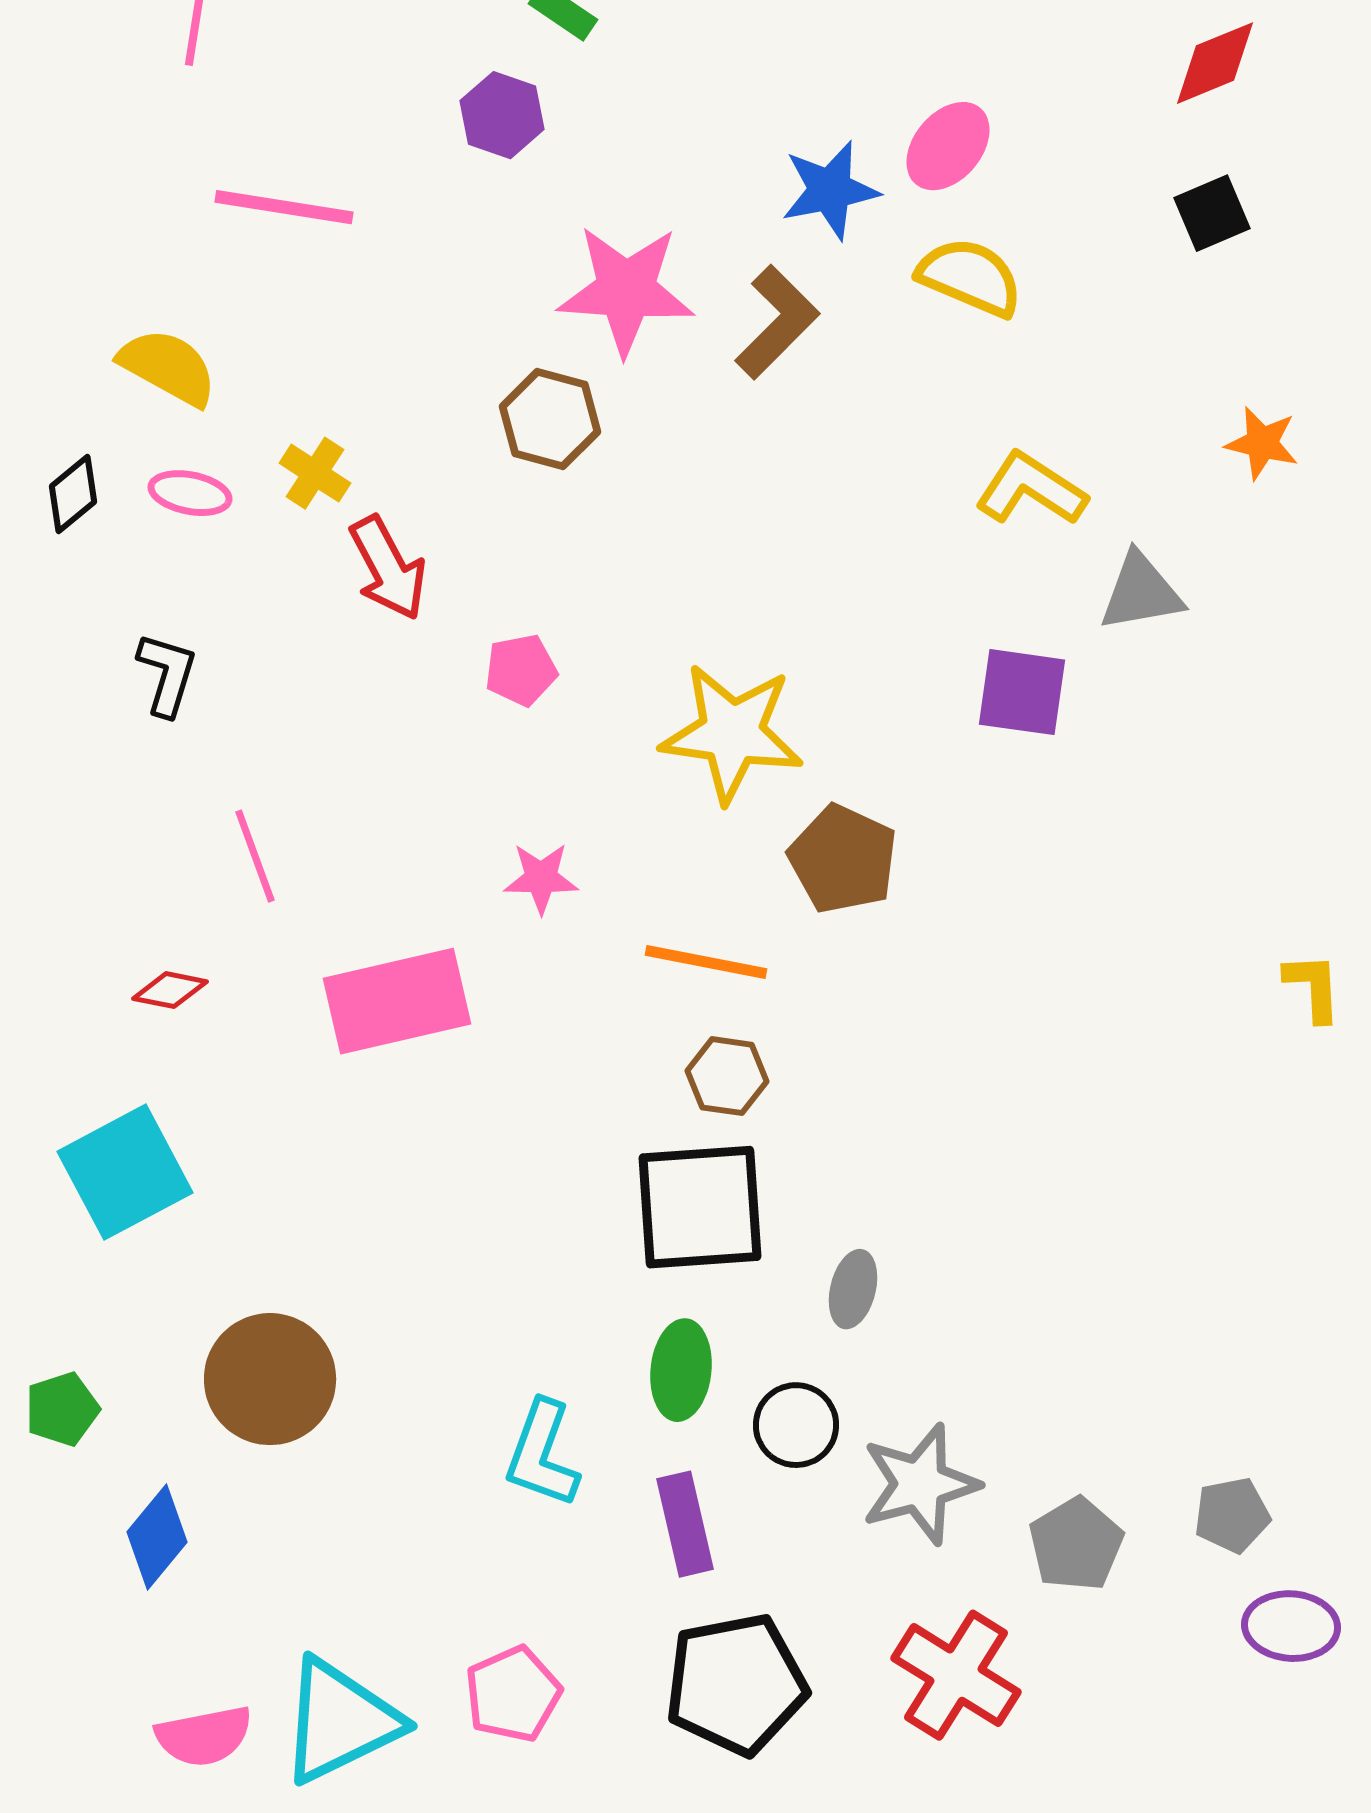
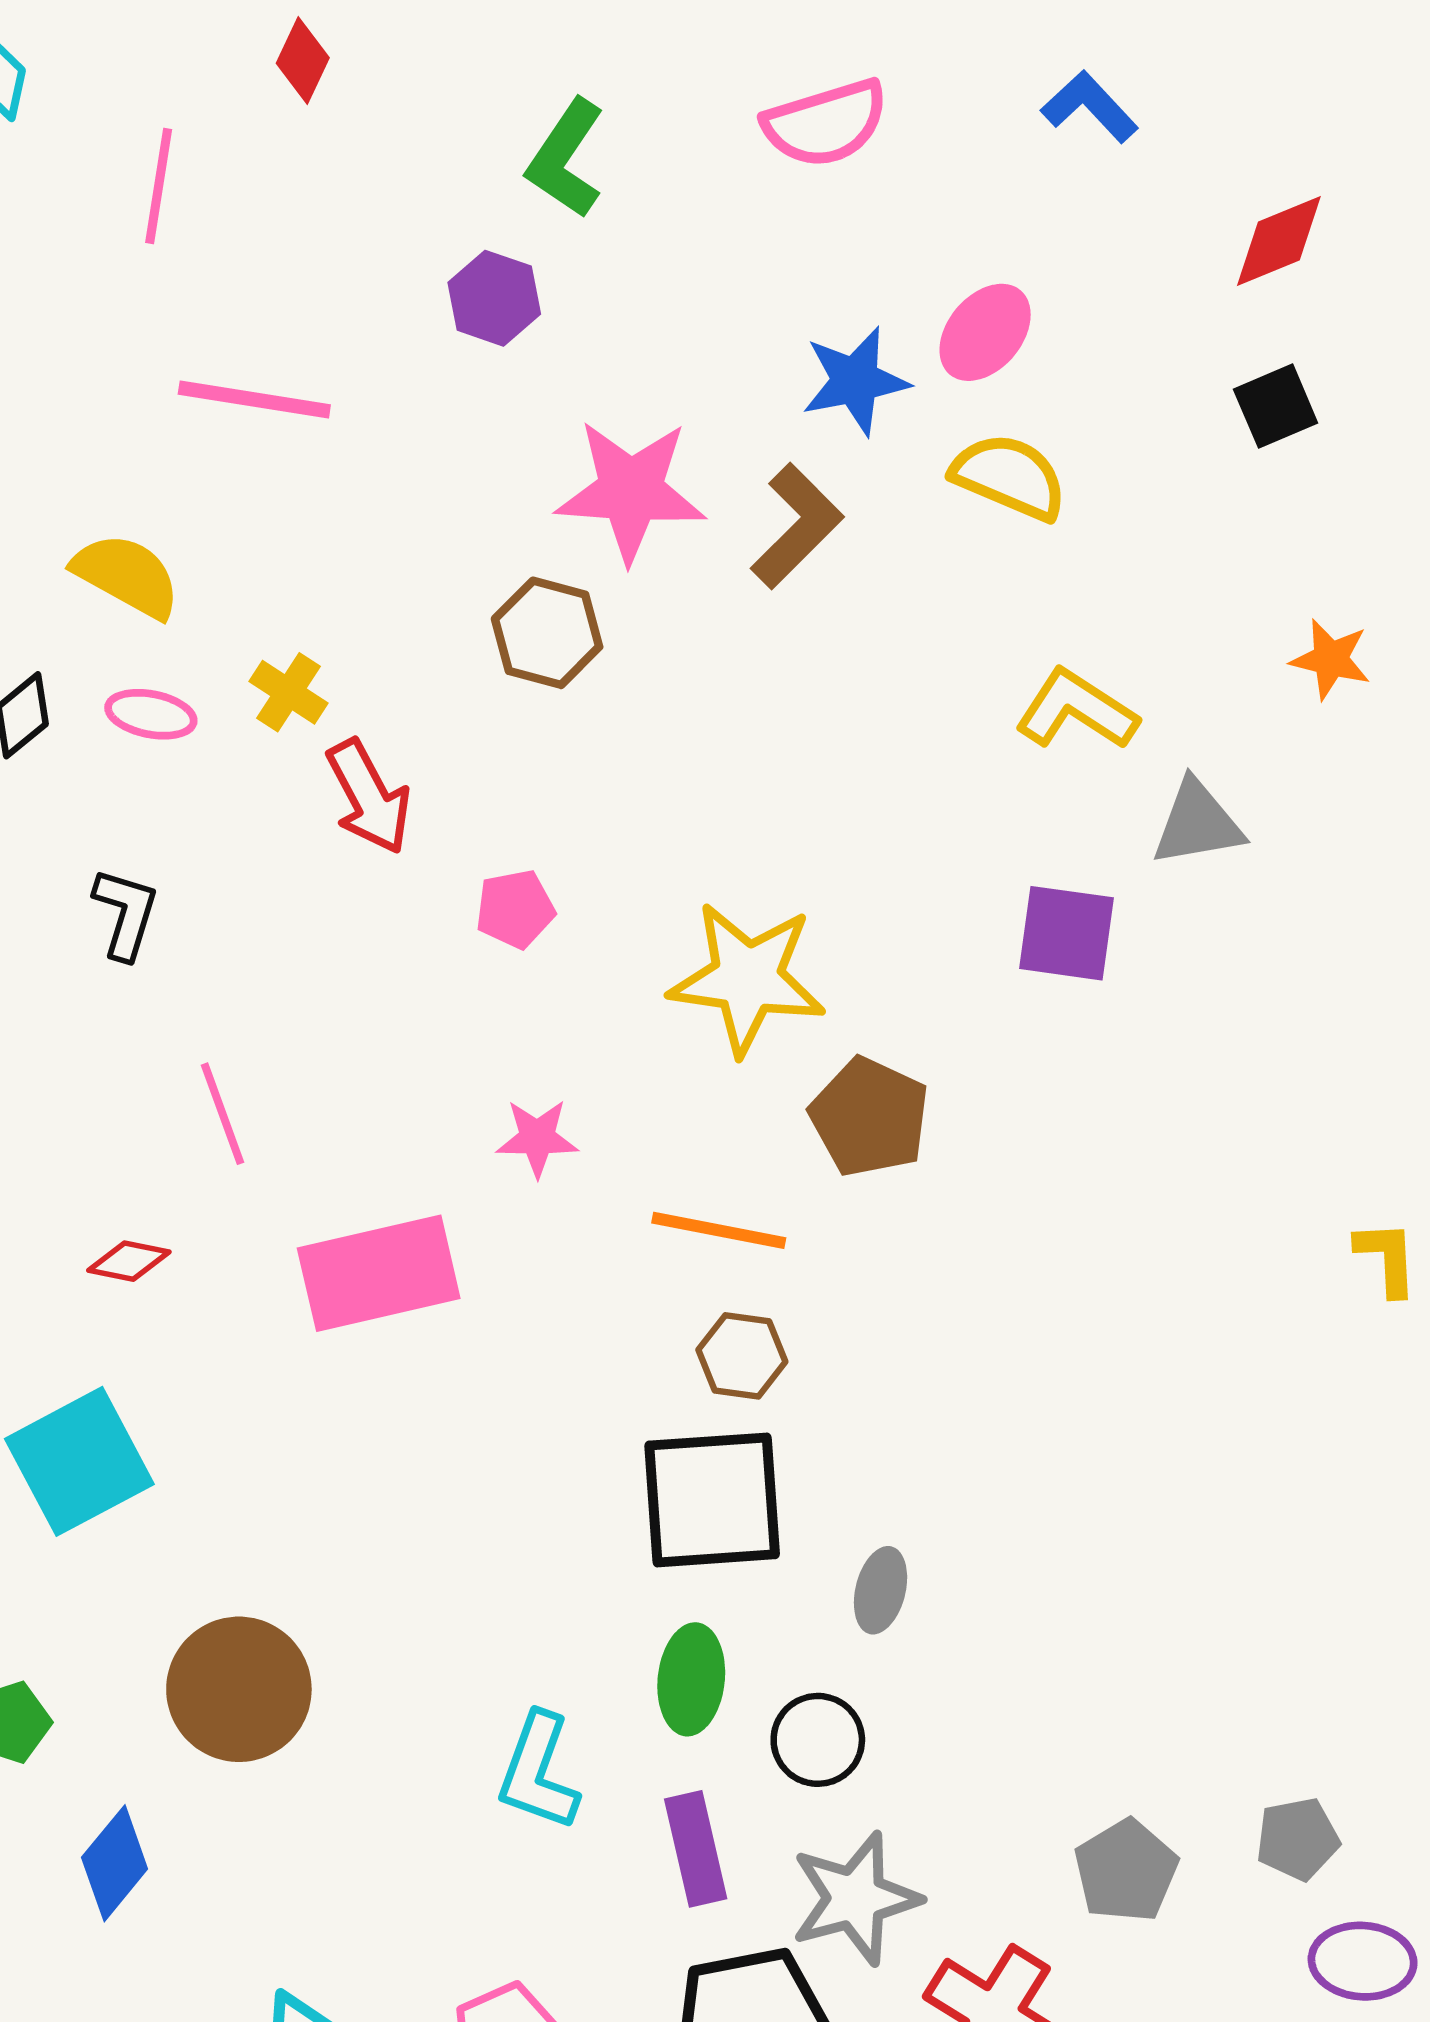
gray star: (920, 1484) -> (855, 1898), moved

